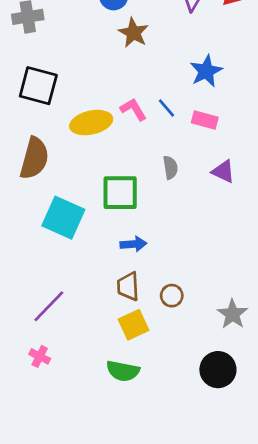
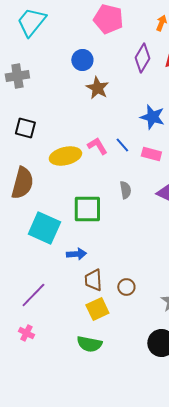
blue star: (206, 71) -> (152, 117), turned -30
black square: (38, 86) -> (25, 128), size x0.7
blue arrow: (133, 244) -> (76, 254), moved

